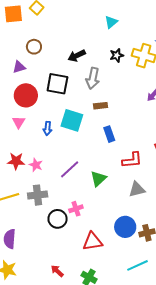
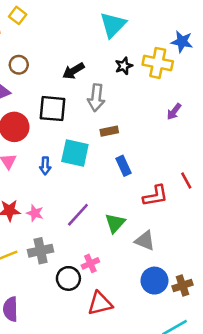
cyan triangle: (111, 22) -> (113, 25), size x1.6
gray triangle: (137, 189) -> (145, 241), moved, turned 42
red triangle: (93, 241) -> (100, 303), moved

